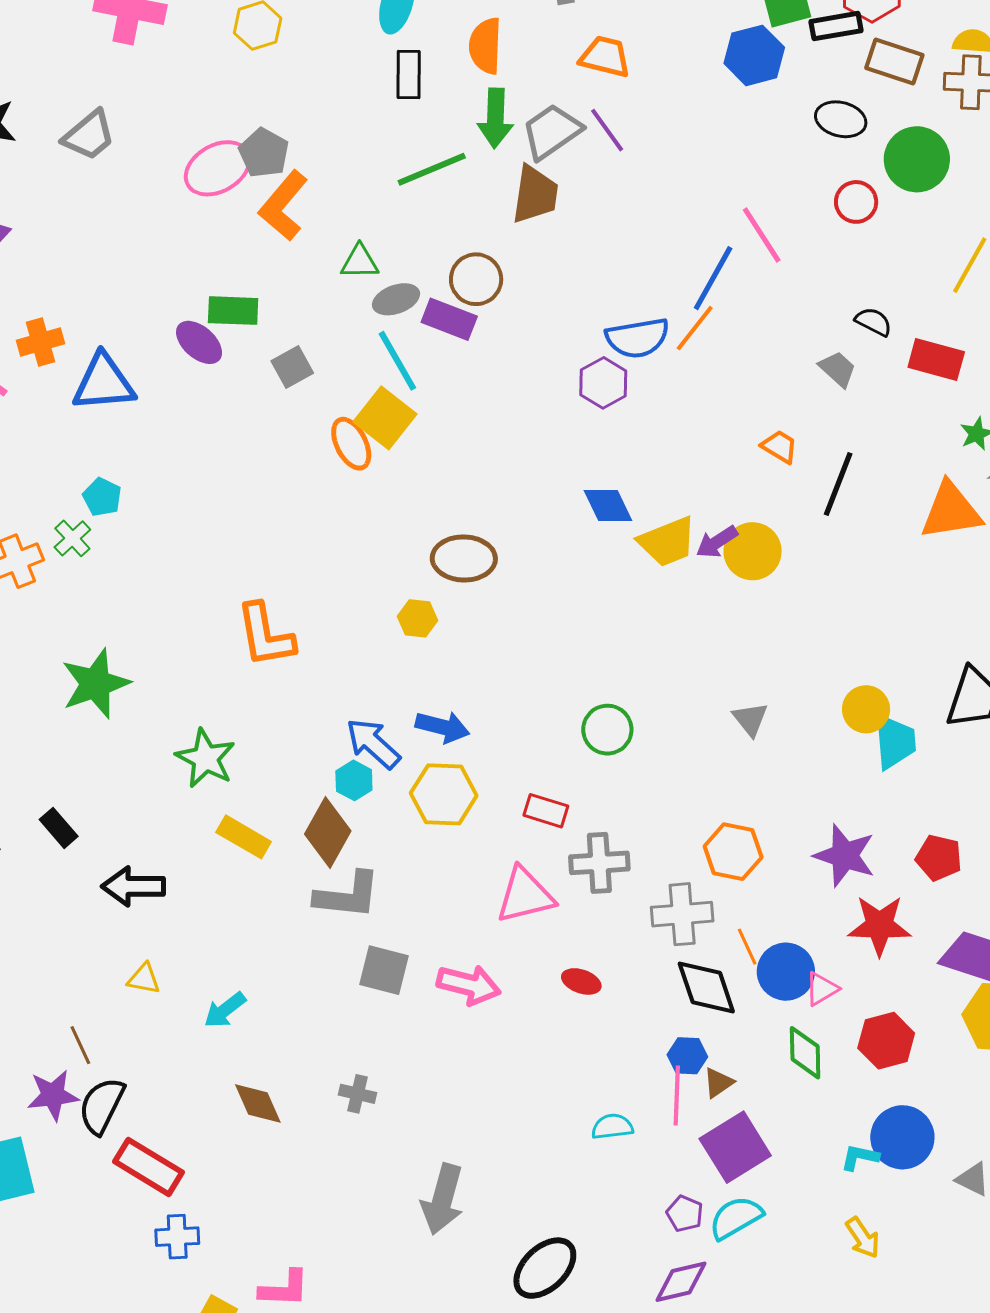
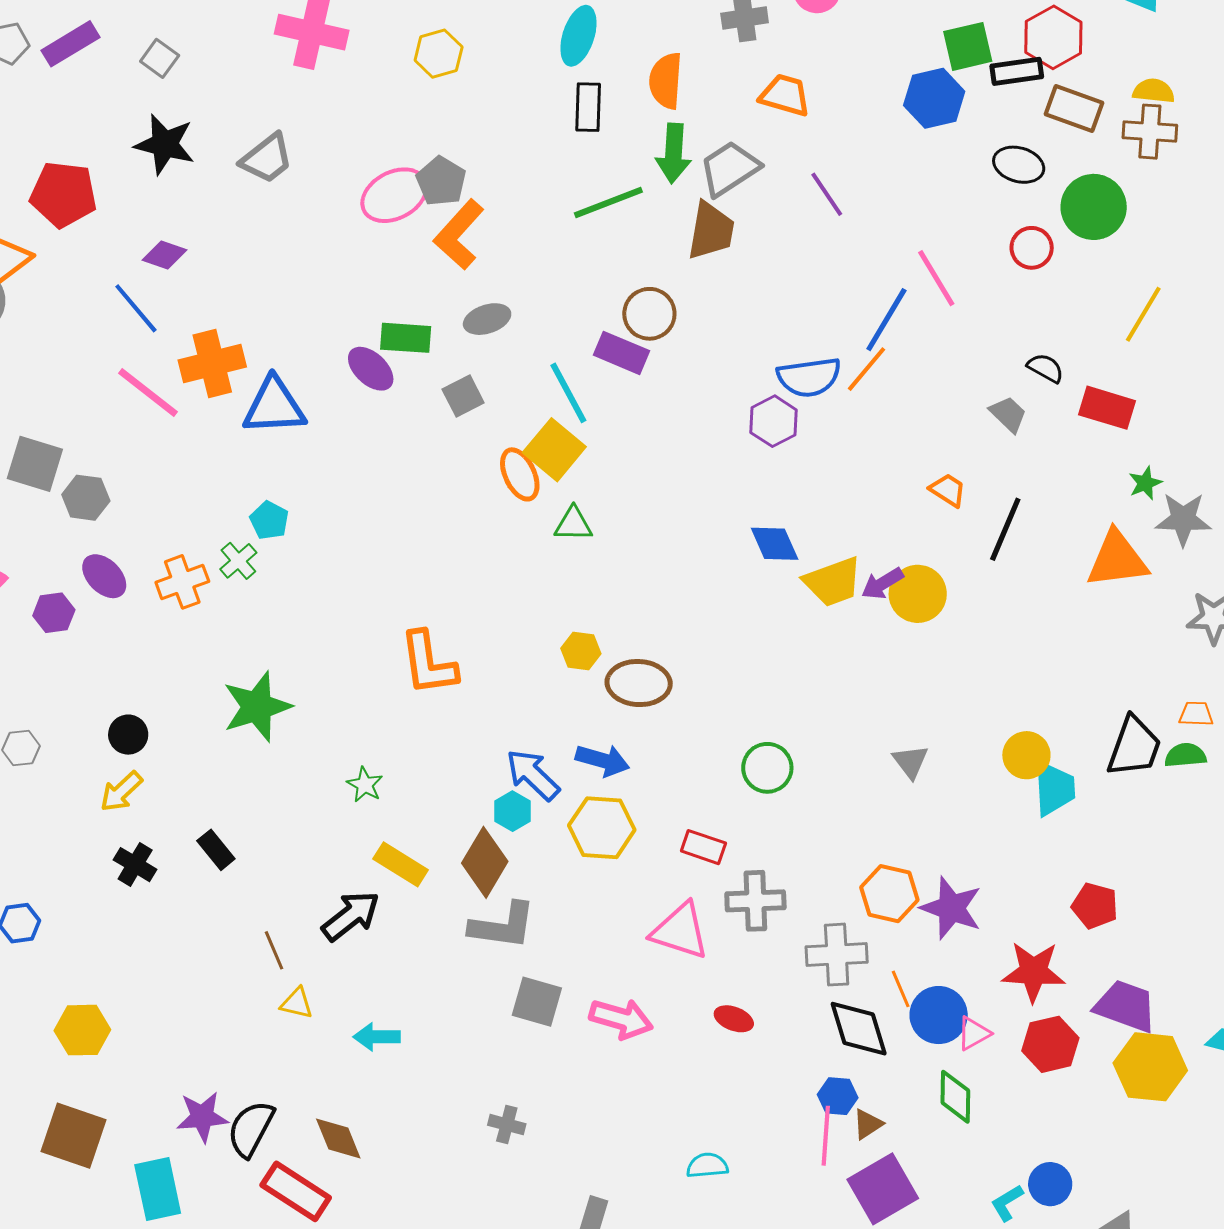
purple line: (607, 130) -> (827, 194), moved
green triangle: (360, 262) -> (573, 524), moved
gray ellipse: (396, 299) -> (487, 319), moved
orange cross: (41, 342) -> (212, 364), size x1.4
brown ellipse: (464, 558) -> (639, 683), moved
green star: (206, 758) -> (365, 785), size x0.6
purple star: (845, 856) -> (951, 908), moved
black arrow: (133, 886) -> (351, 916), moved, turned 140
pink triangle: (525, 895) -> (680, 931), turned 30
cyan arrow: (225, 1010) -> (377, 1037), turned 36
red hexagon: (886, 1041) -> (1050, 1044), moved
brown line: (80, 1045) -> (274, 950), moved
brown diamond: (258, 1103) -> (338, 1139), moved
cyan semicircle: (612, 1127) -> (707, 1165), moved
blue circle: (902, 1137) -> (1050, 1184), size x0.7
cyan L-shape: (860, 1157) -> (1007, 1203), turned -45

